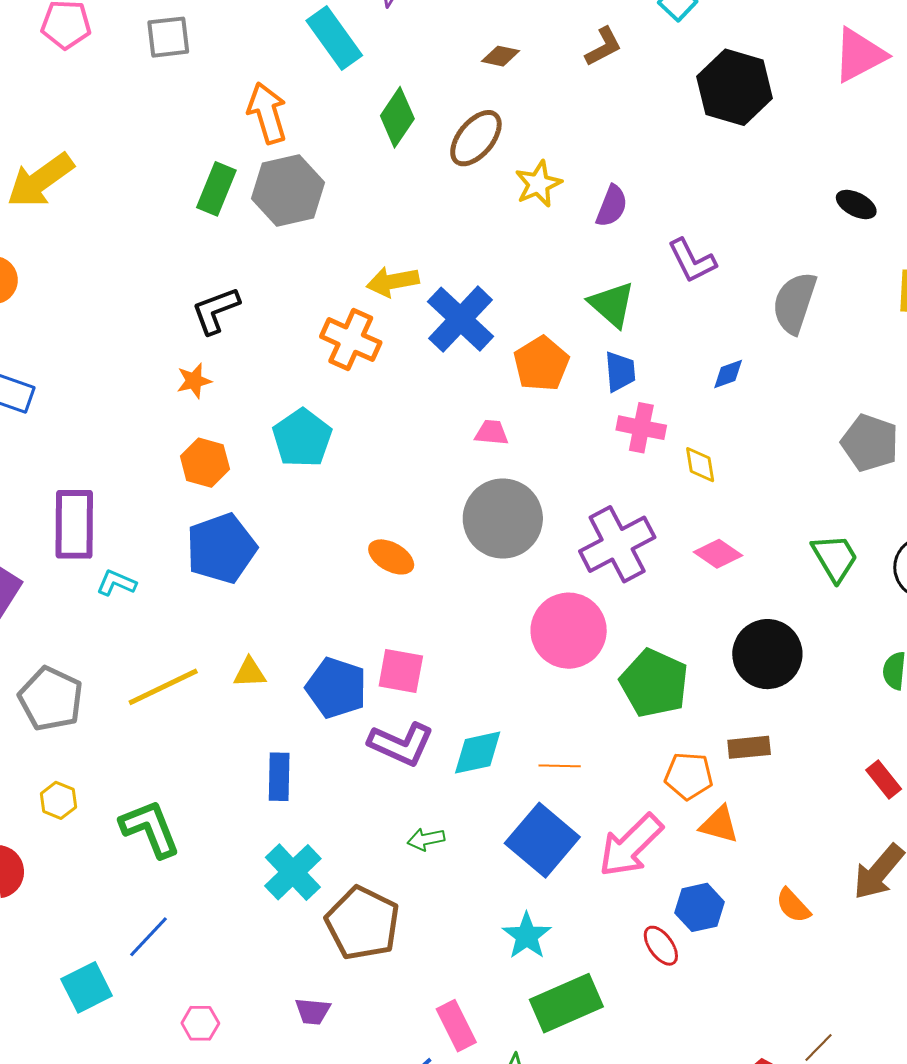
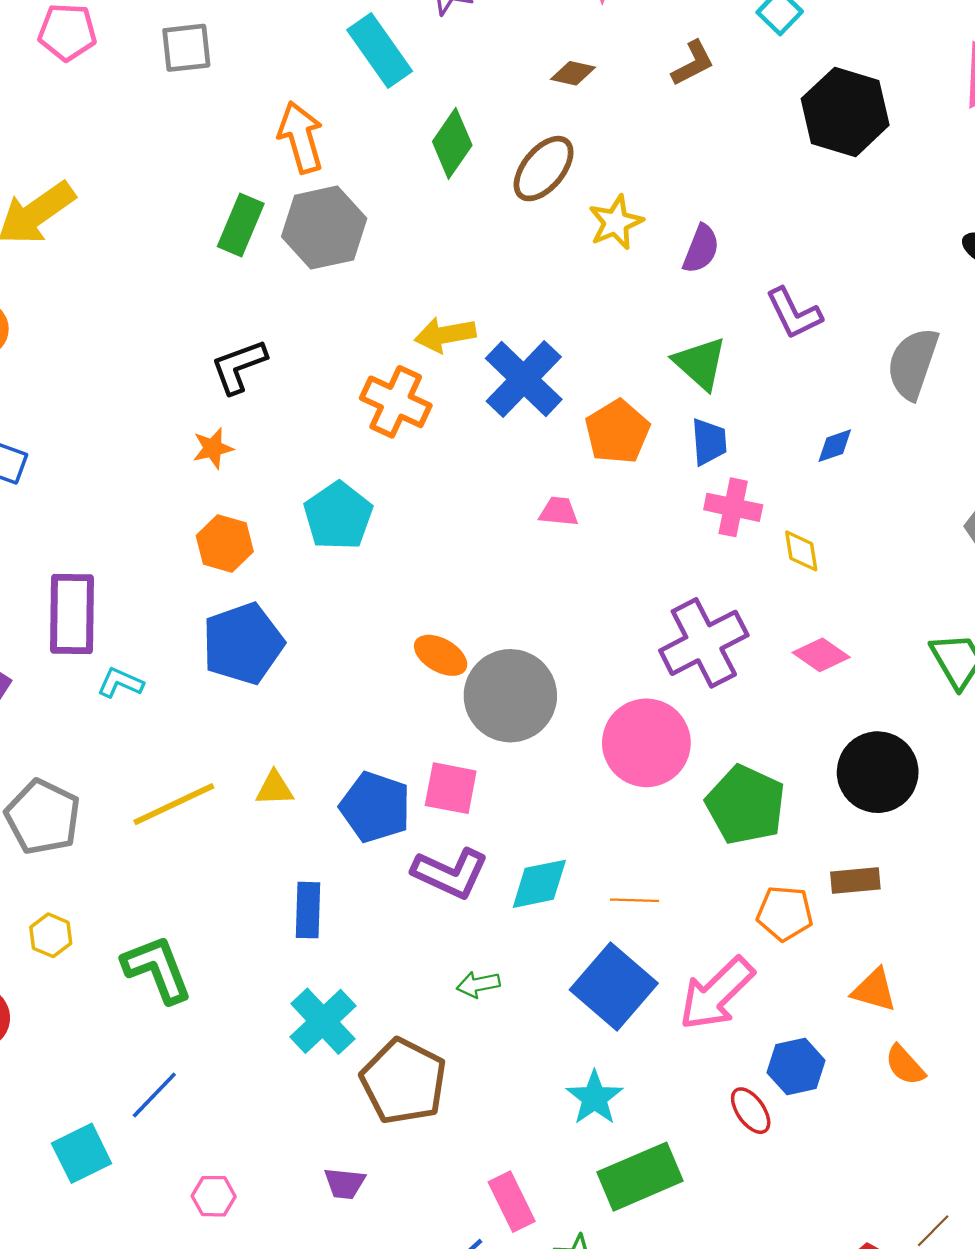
gray circle: (503, 519) -> (510, 696), moved
orange triangle: (719, 824) -> (874, 990), moved

